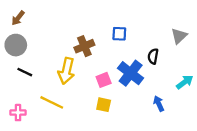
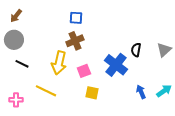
blue square: (119, 34) -> (76, 18), moved
gray triangle: (179, 36) -> (164, 50), moved
pink square: (104, 80) -> (84, 71), moved
cyan arrow: (185, 82) -> (164, 91), moved

